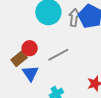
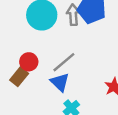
blue triangle: (30, 73) -> (60, 82), moved

